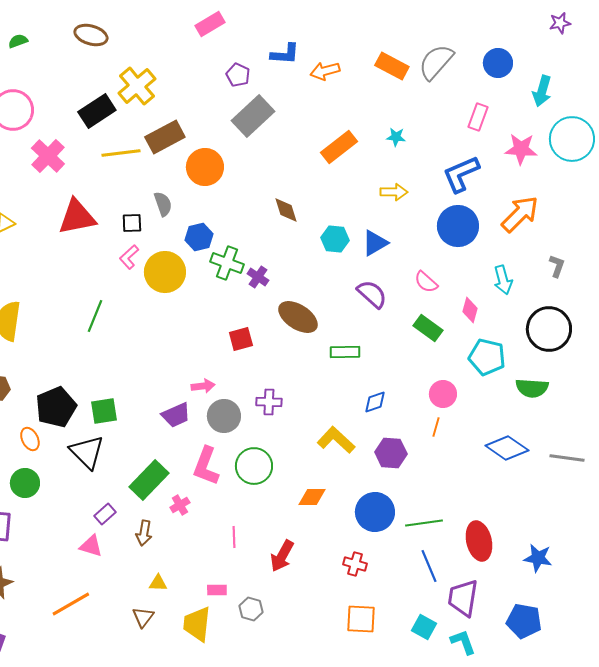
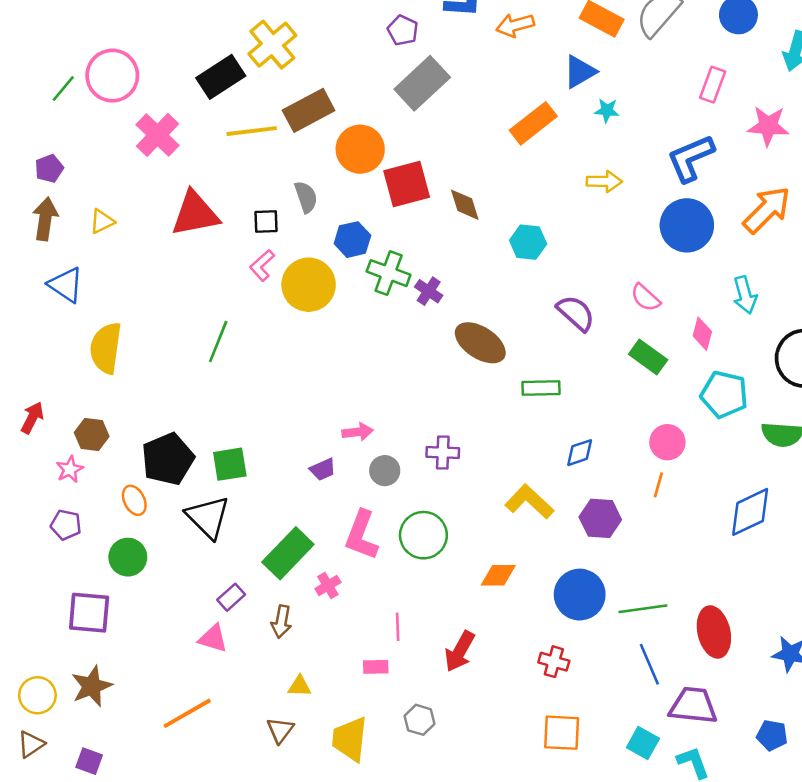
blue triangle: (375, 243) -> (580, 72), moved
red square: (241, 339) -> (407, 184), moved, size x1.5
purple trapezoid: (176, 415) -> (323, 469), size x0.7
gray circle: (224, 416) -> (385, 471), size x0.7
blue diamond: (507, 448) -> (750, 512), turned -60
pink rectangle: (217, 590) -> (376, 667), moved
purple trapezoid: (463, 598) -> (693, 706), turned 87
blue pentagon: (524, 621) -> (772, 735), size x0.7

